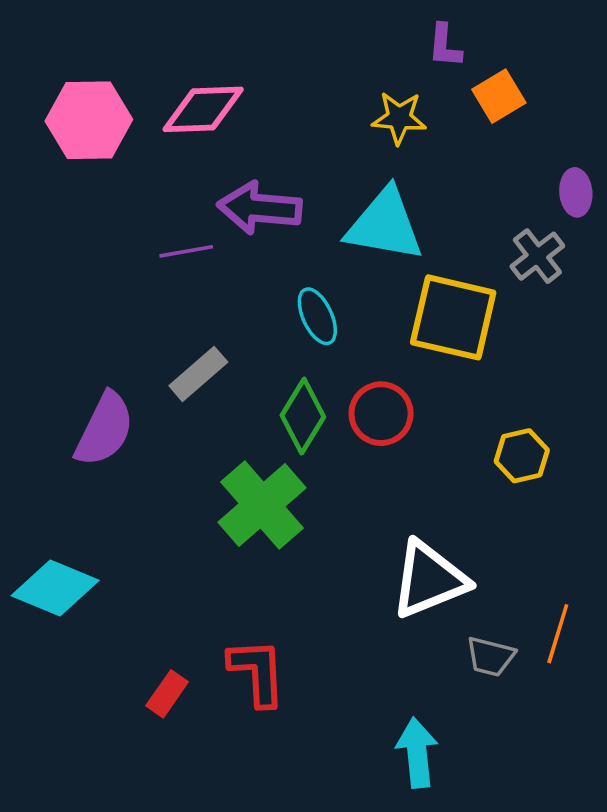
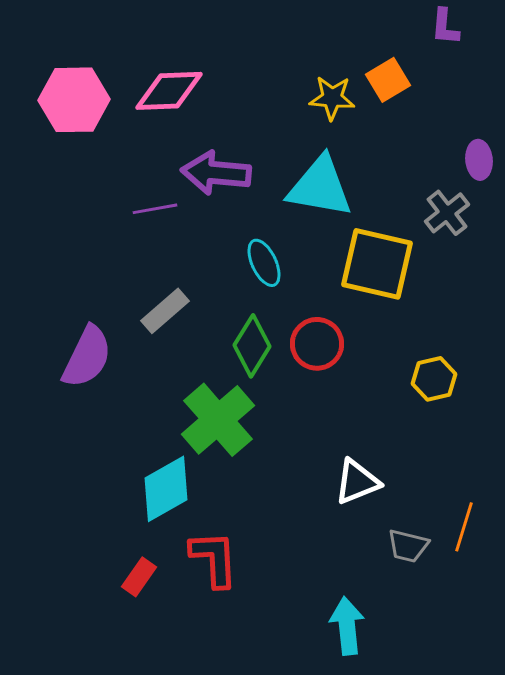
purple L-shape: (445, 46) -> (445, 27), moved
orange square: (499, 96) -> (388, 80), moved
white triangle: (429, 580) -> (357, 482), size x0.7
cyan diamond: (55, 588) -> (166, 489), moved, turned -52

